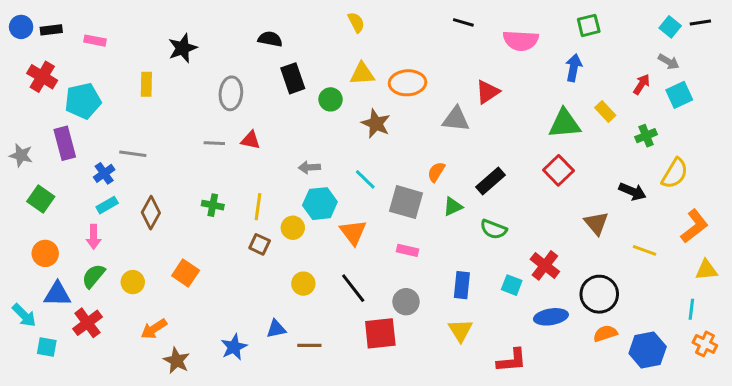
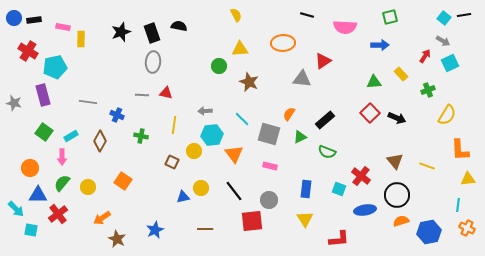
blue arrow: (574, 68) -> (380, 45), turned 78
black rectangle: (293, 78) -> (152, 33), moved
orange ellipse: (408, 83) -> (283, 43), moved
yellow rectangle: (146, 84) -> (81, 39), moved
green triangle: (565, 124) -> (374, 82), size x0.7
blue cross: (104, 173) -> (117, 115), moved, turned -32
black arrow: (632, 191) -> (397, 118), moved
green square: (41, 199) -> (44, 132), moved
yellow line: (258, 207) -> (174, 125), moved
brown triangle: (596, 223) -> (395, 161), moved
orange L-shape: (694, 226) -> (460, 150), turned 125
blue triangle: (276, 329) -> (183, 197), moved

